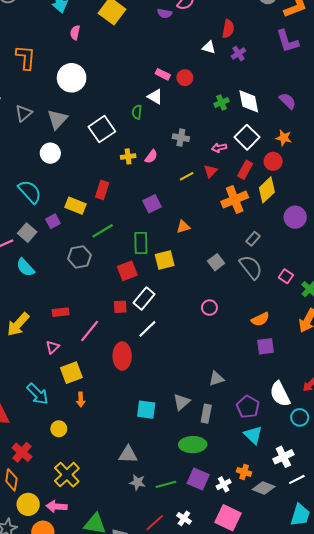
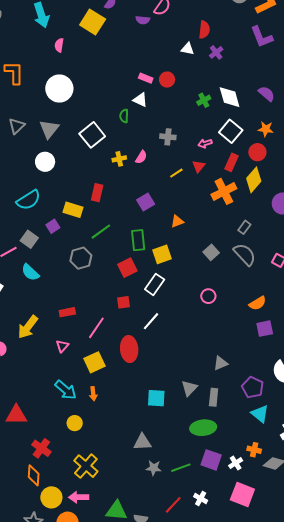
cyan semicircle: (30, 192) -> (29, 200), turned 105
white rectangle: (144, 299) -> (155, 284), moved
yellow square: (71, 373) -> (94, 362), moved
cyan arrow: (38, 394) -> (66, 390), moved

